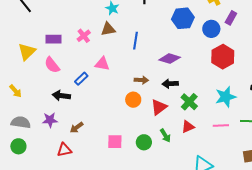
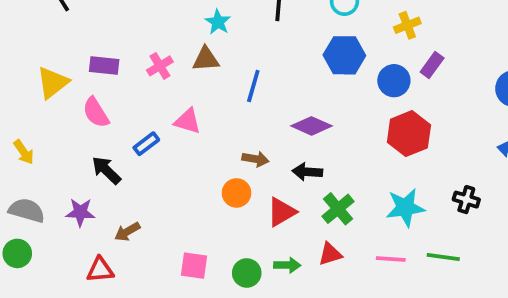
black arrow: (61, 96) -> (106, 170), turned 30
green arrow: (165, 135) -> (287, 265), turned -64

